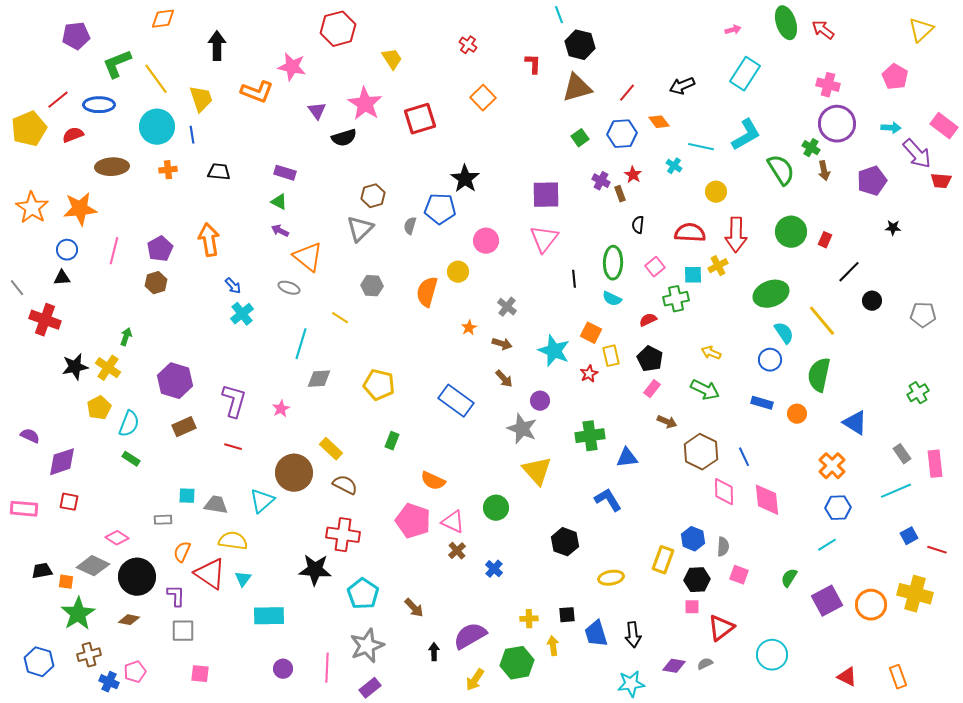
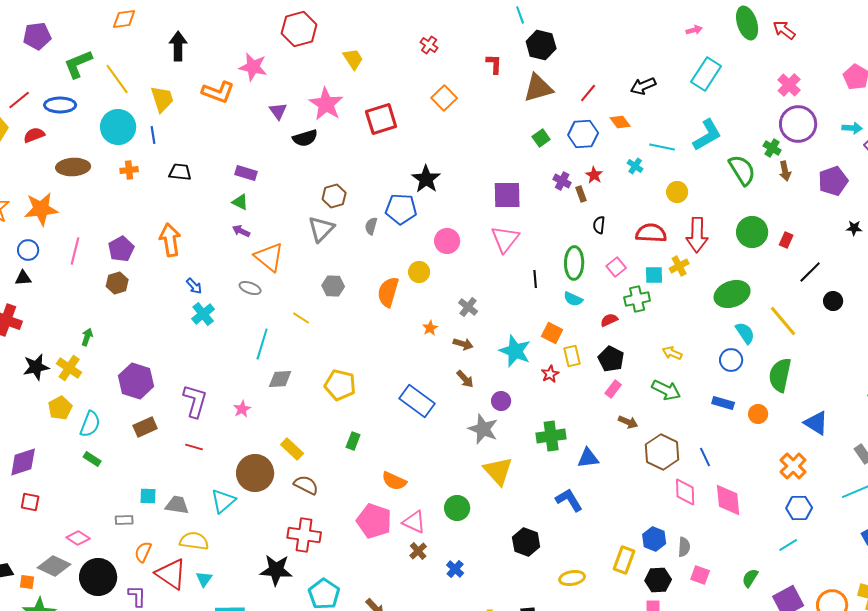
pink cross: (828, 85) -> (789, 85), turned 30

